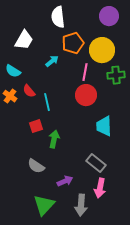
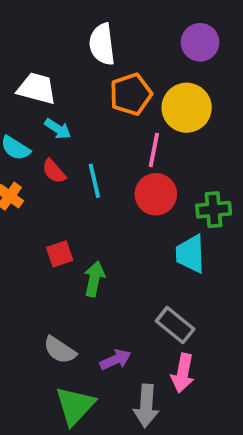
white trapezoid: (24, 40) -> (37, 88), turned -105
cyan arrow: (52, 61) -> (58, 129), moved, turned 72
green cross: (116, 75) -> (214, 210), moved
red semicircle: (29, 91) -> (54, 171), moved
cyan line: (47, 102) -> (94, 181), moved
gray semicircle: (36, 166) -> (60, 350), moved

